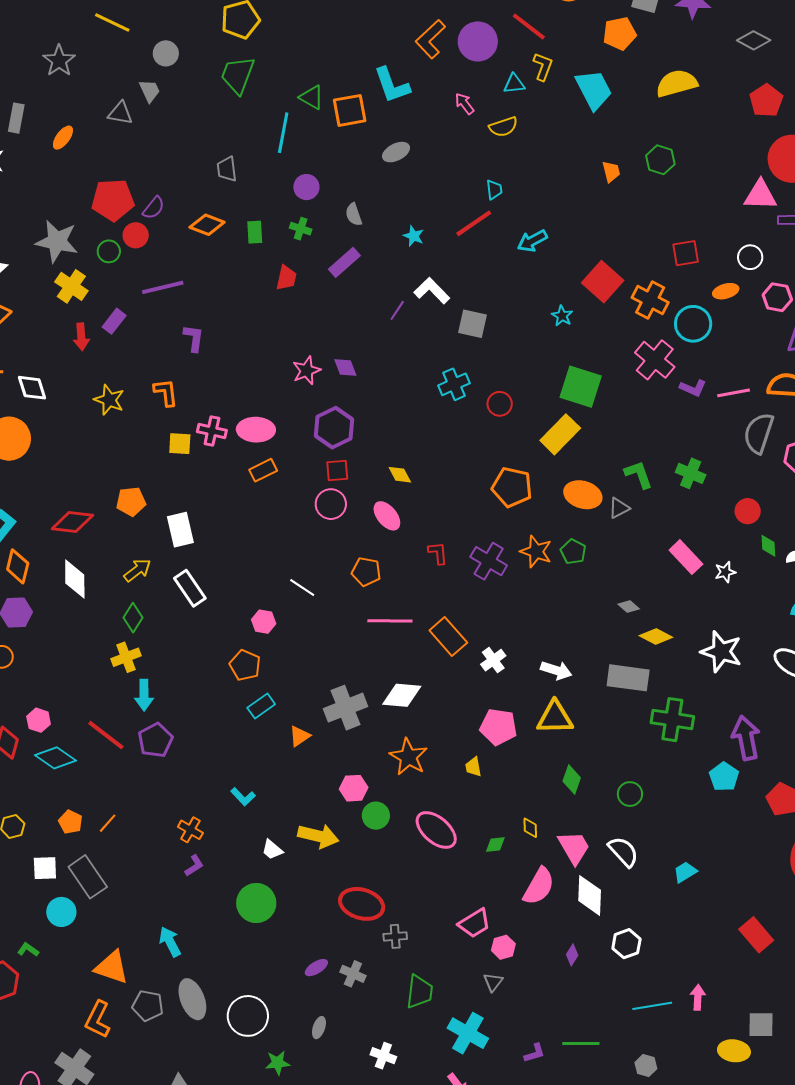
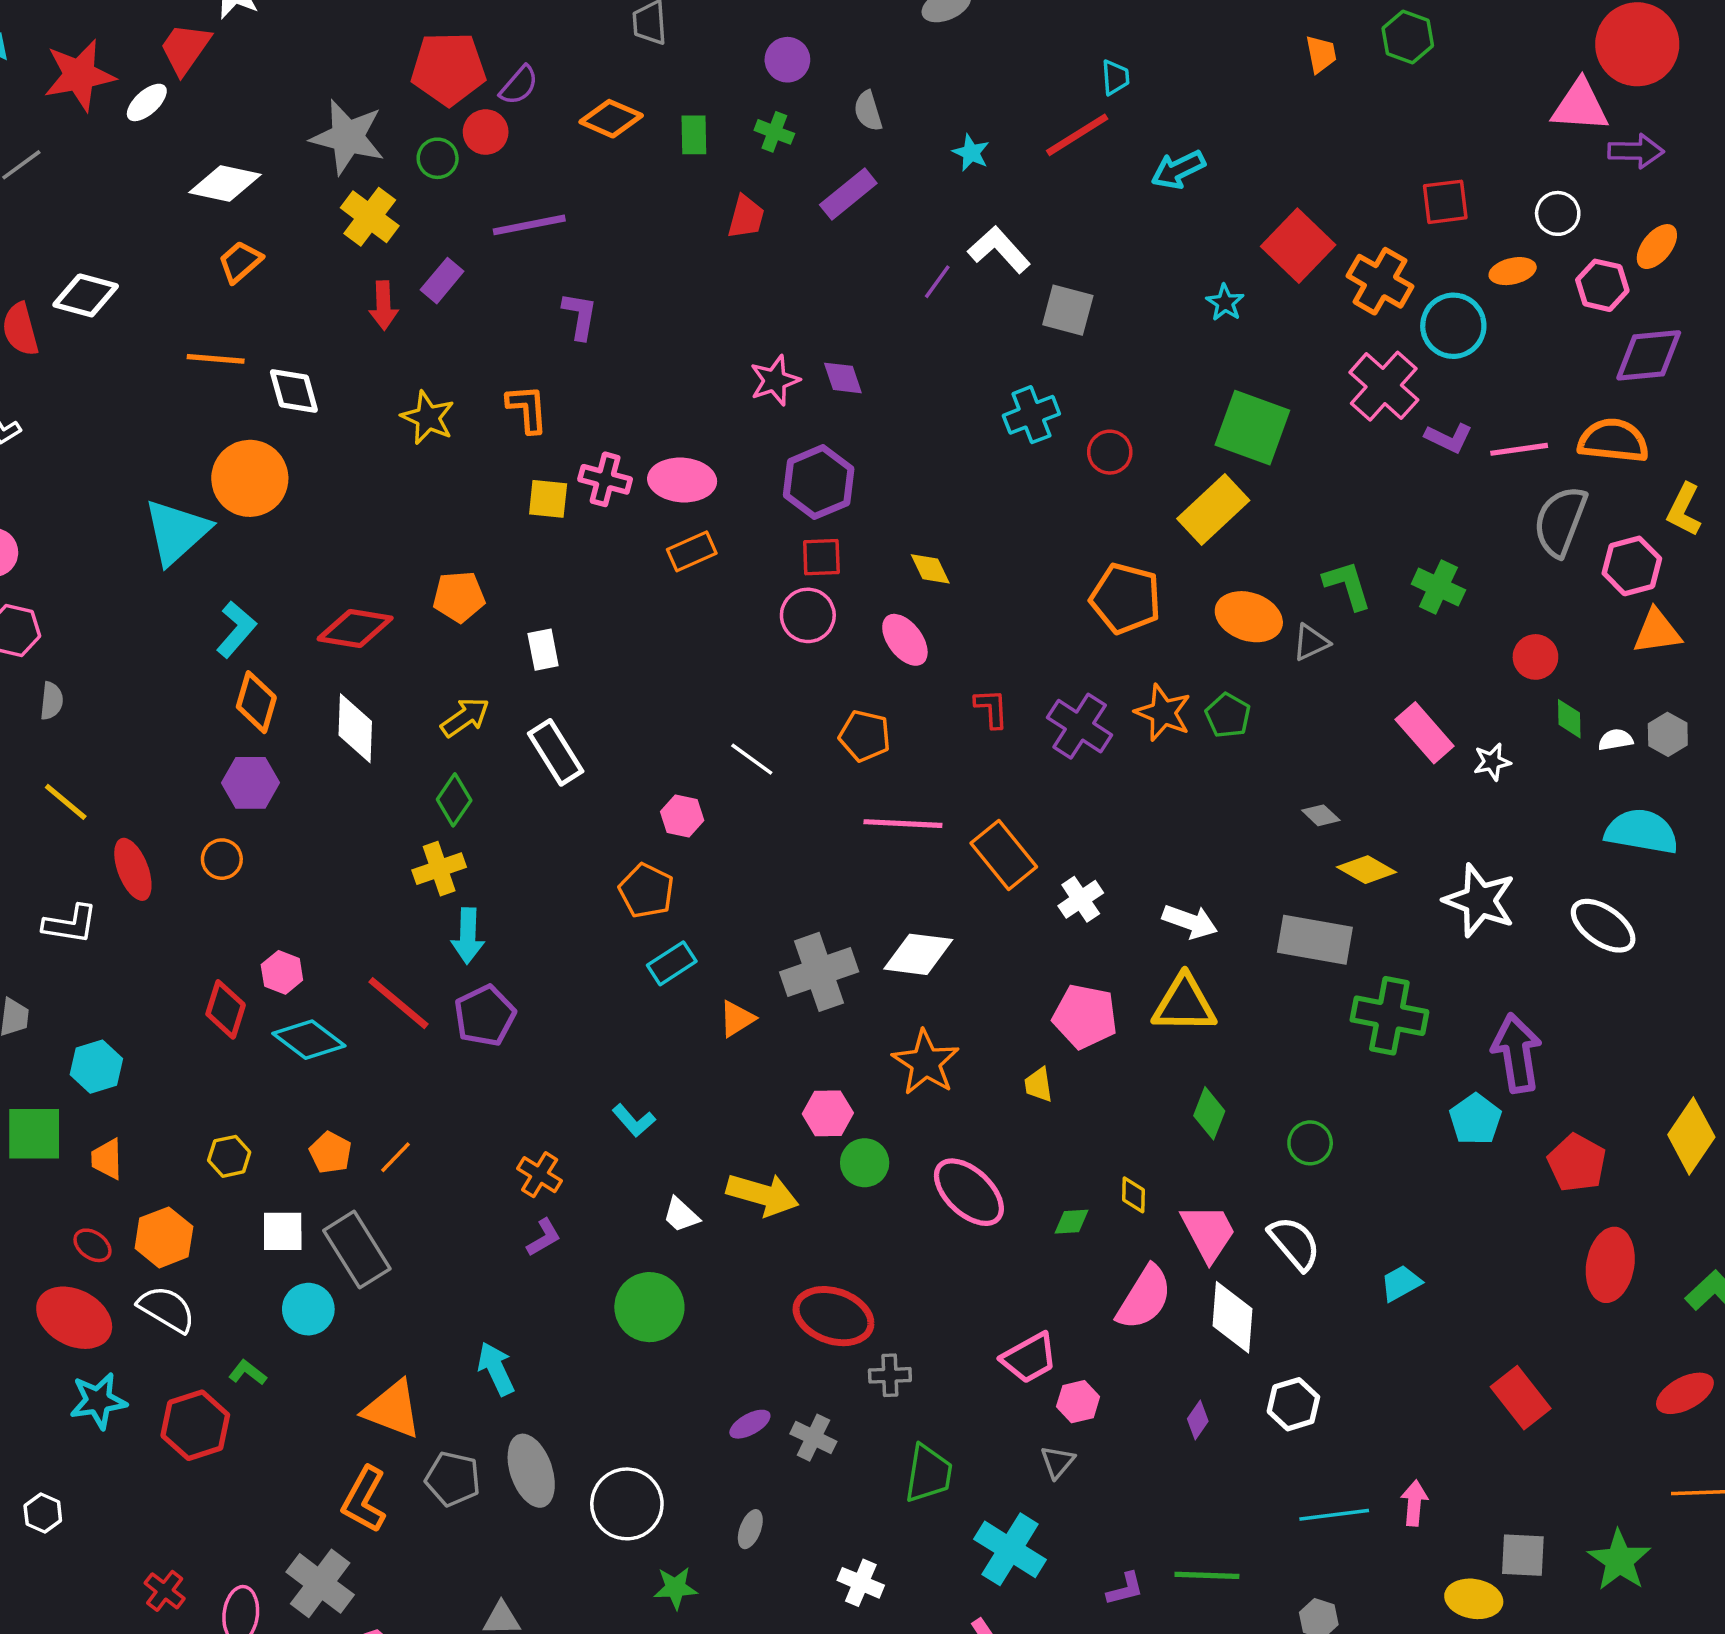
white rectangle: (180, 530) -> (543, 650), size x0.7

